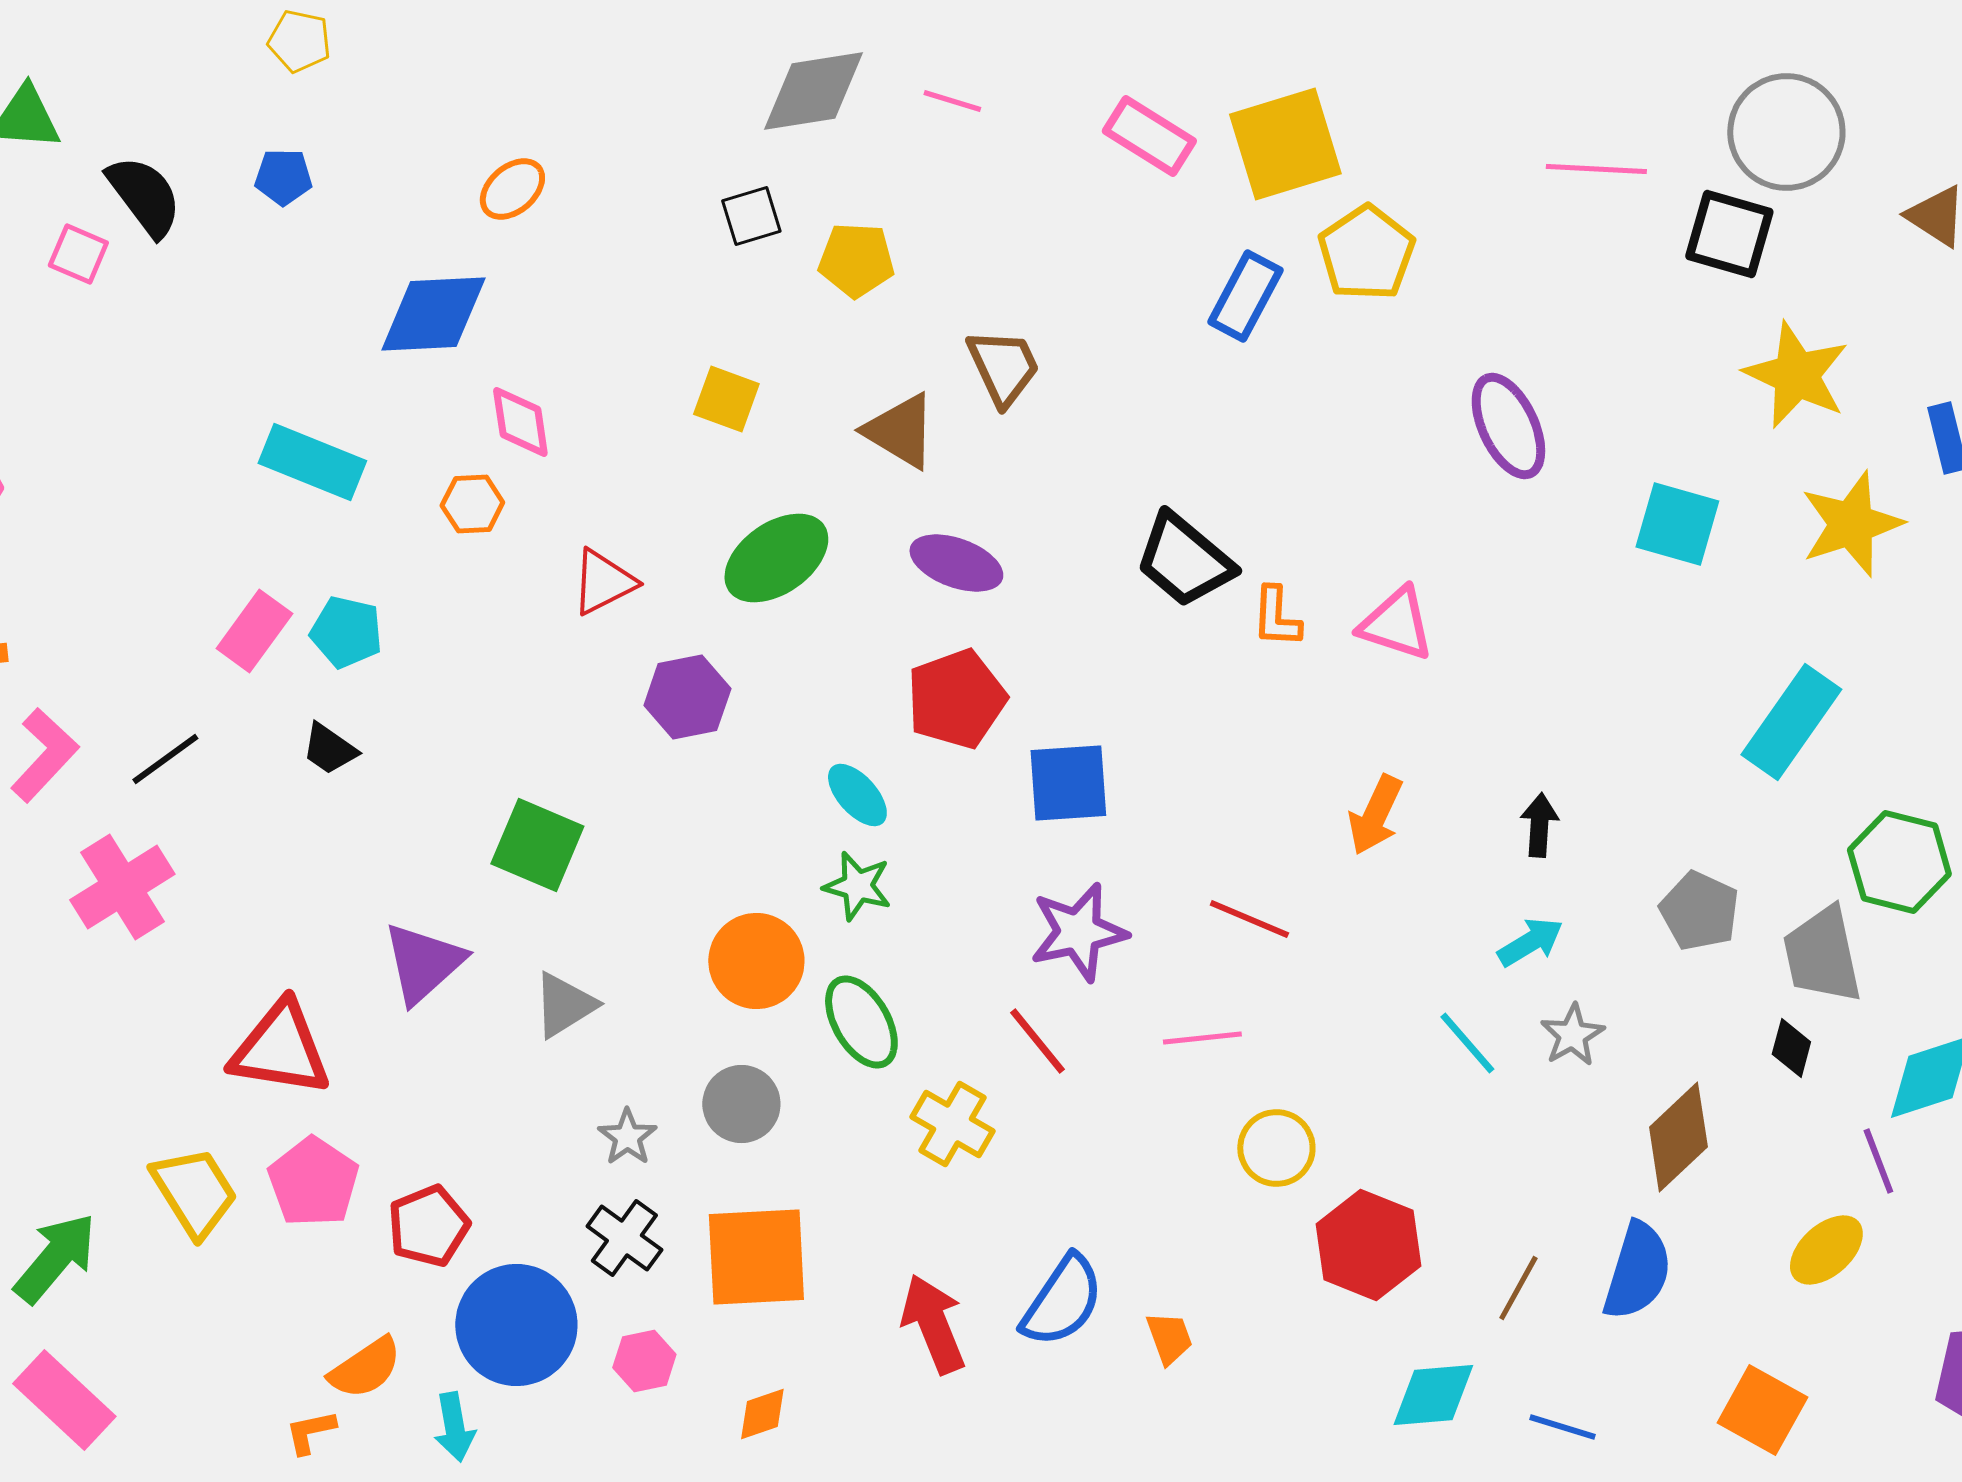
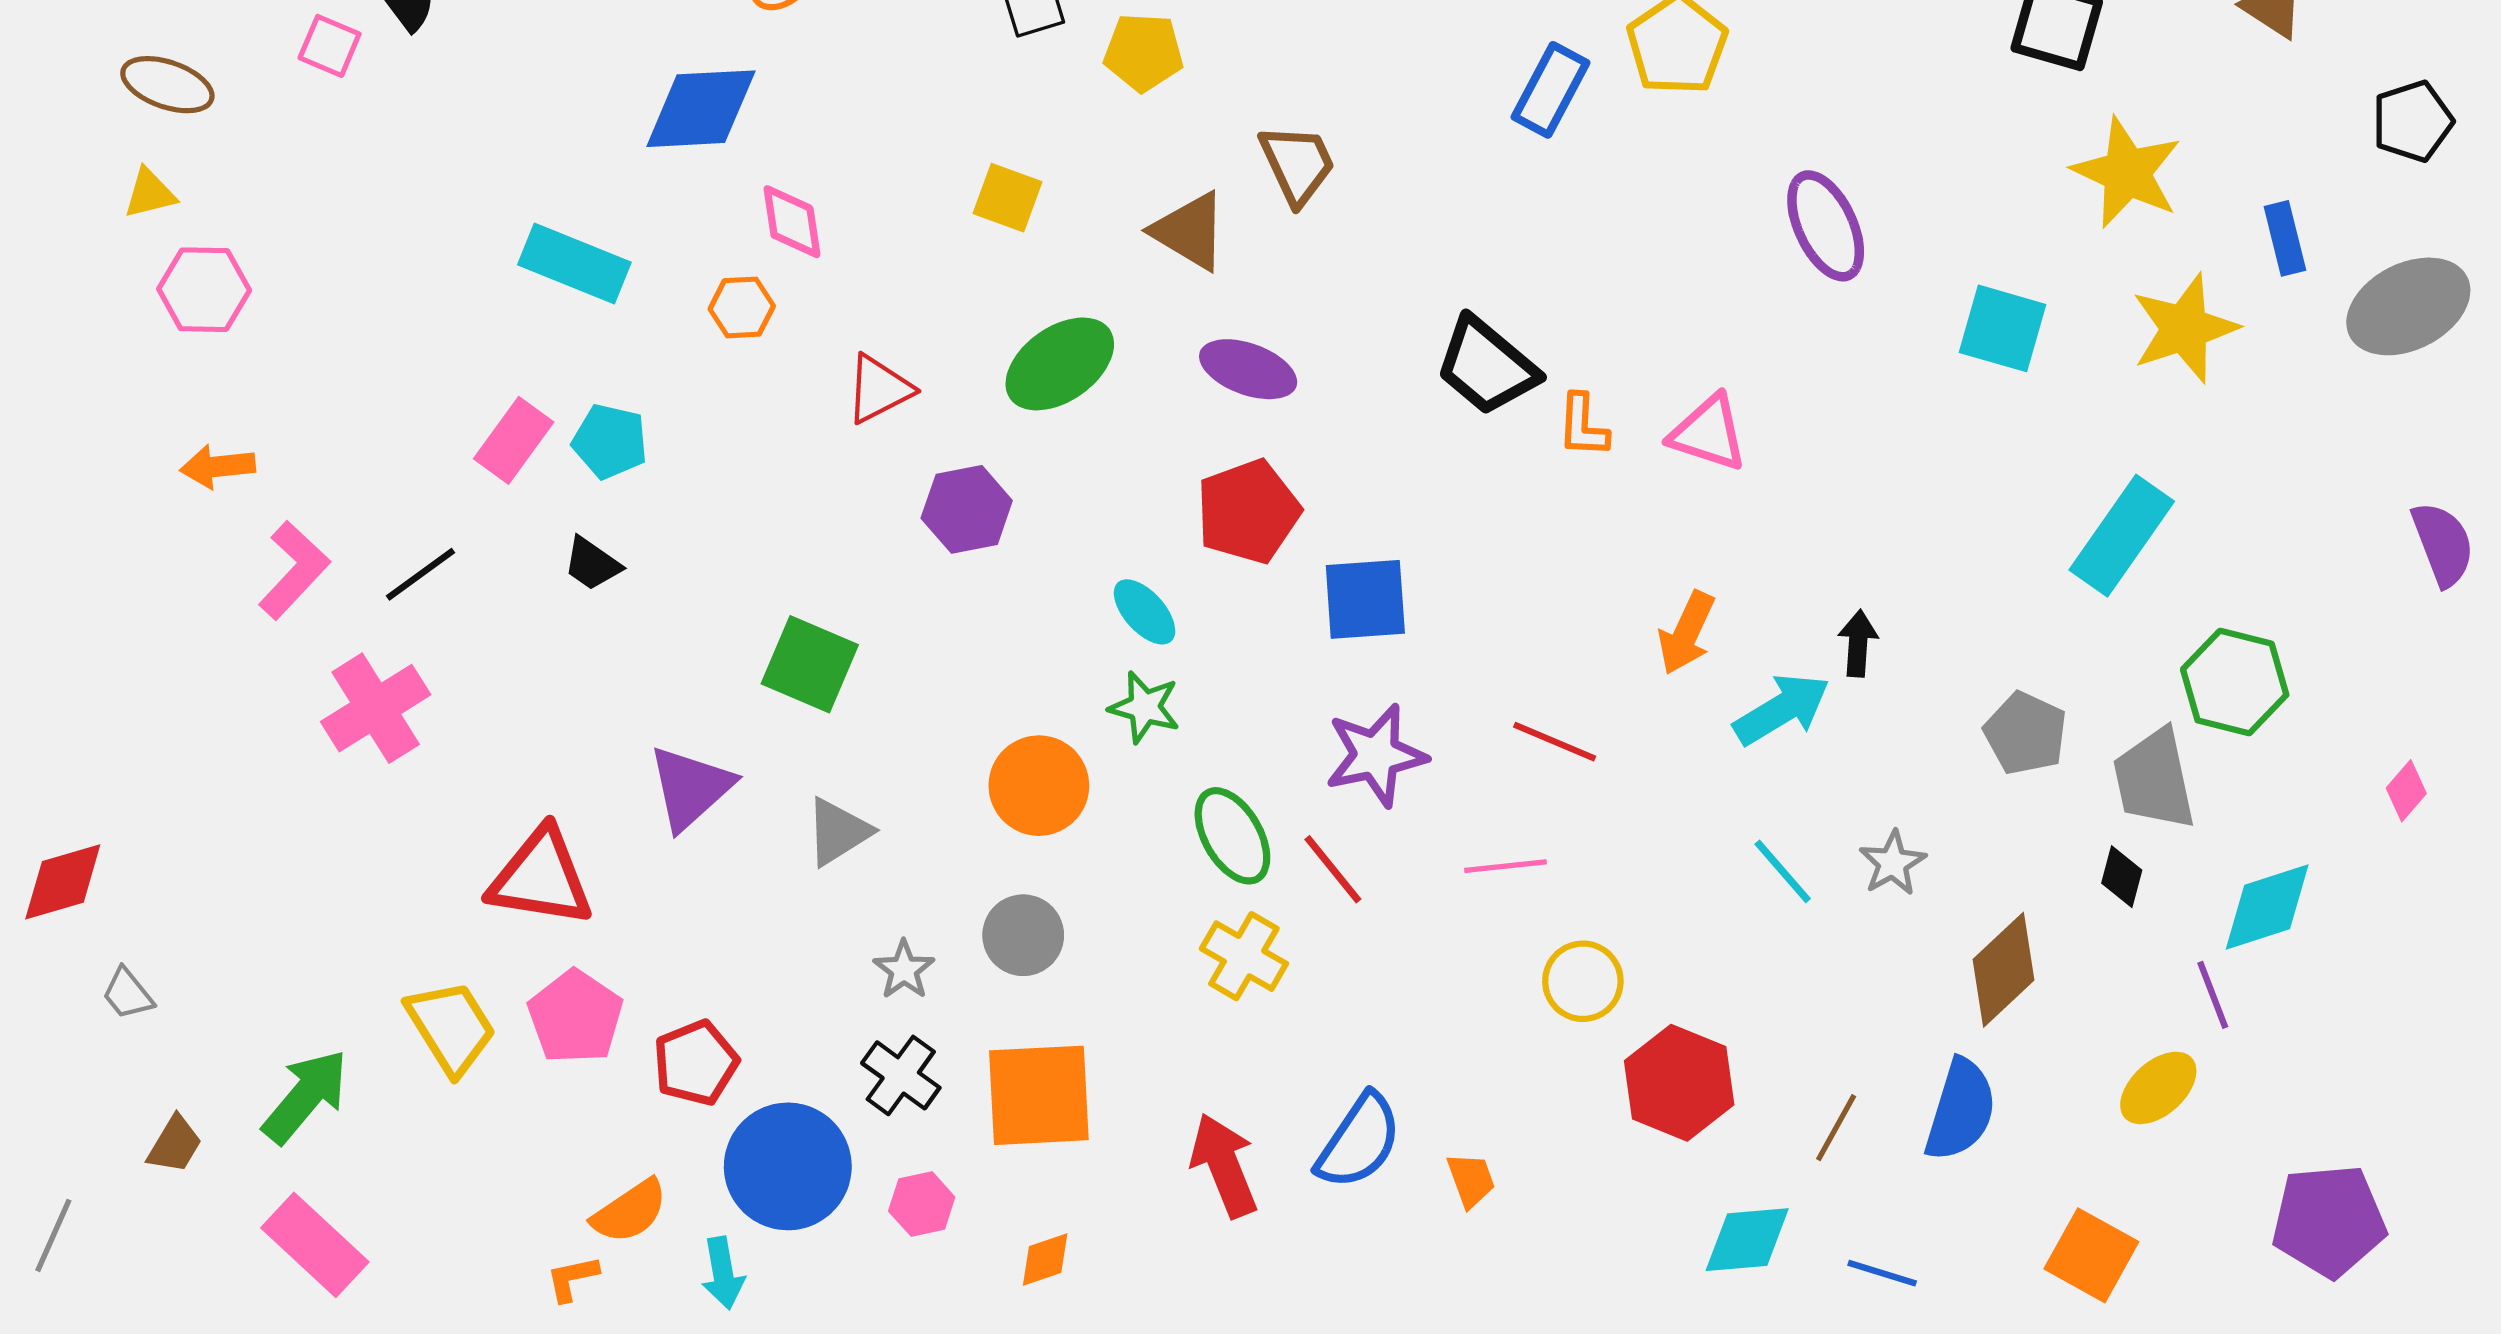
cyan arrow: (1530, 942) -> (1782, 709), moved, size x1.4
green ellipse: (861, 1022) -> (1232, 836), moved

